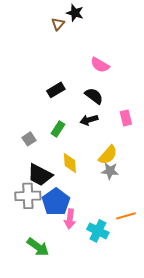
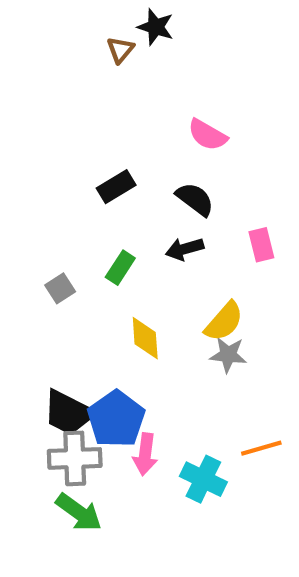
black trapezoid: (40, 175) -> (68, 413), moved
gray cross: (28, 196) -> (75, 458), moved

